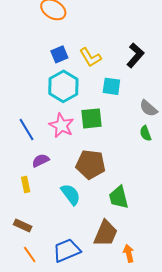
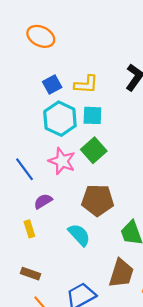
yellow L-shape: (90, 57) -> (86, 84), turned -50
cyan square: (111, 86) -> (92, 115), moved
green square: (91, 118) -> (94, 150), turned -30

